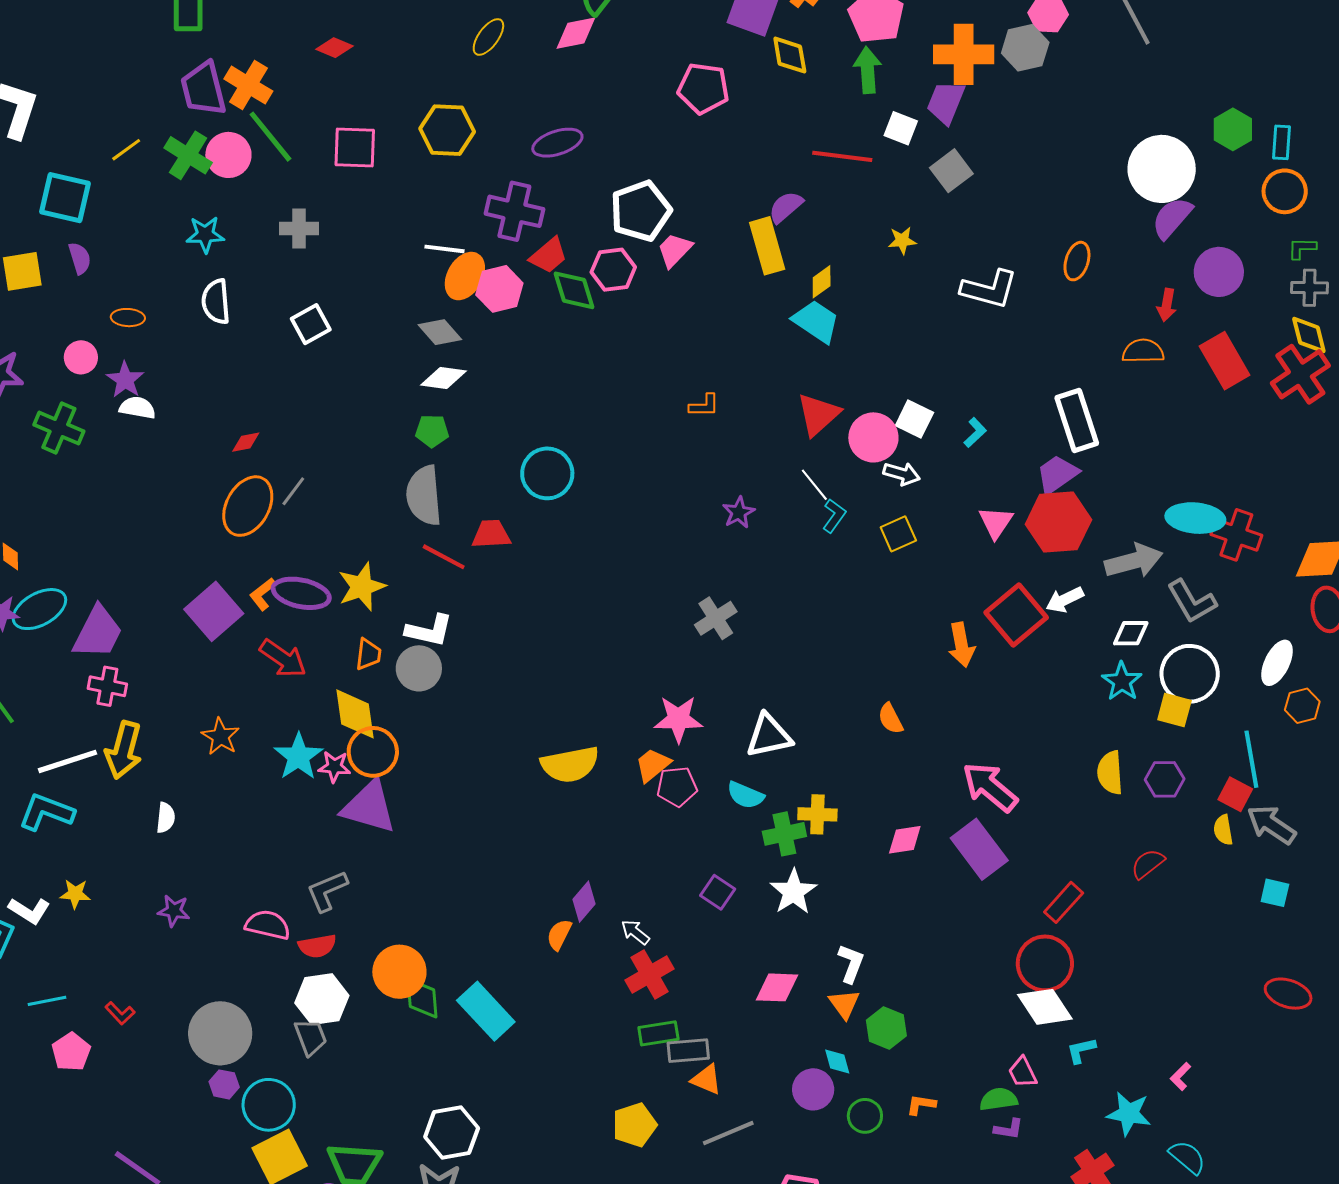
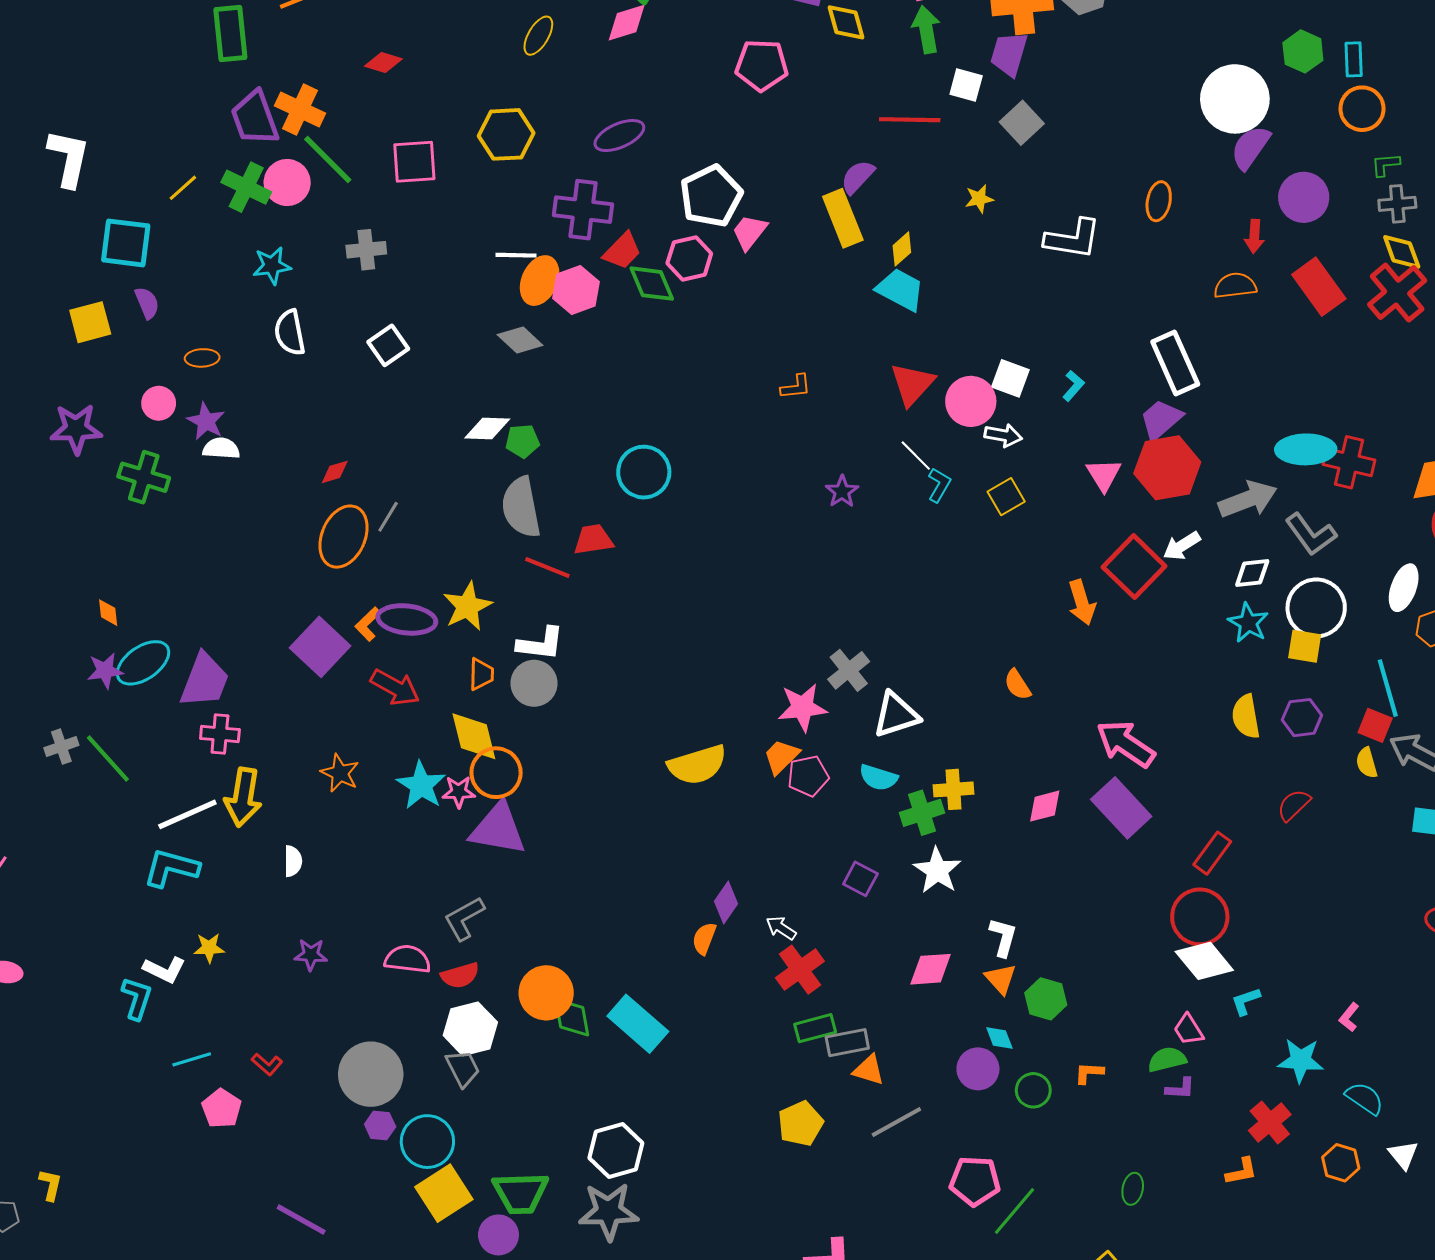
white diamond: (444, 378) -> (487, 429), moved
gray cross: (716, 618) -> (849, 670), moved

